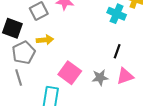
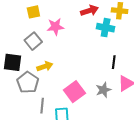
pink square: (70, 73) -> (74, 92), turned 30
gray line: (19, 78) -> (42, 106), moved, turned 35

